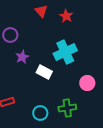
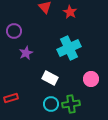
white rectangle: (44, 72) -> (50, 78), moved
cyan circle: (40, 113) -> (51, 104), moved

